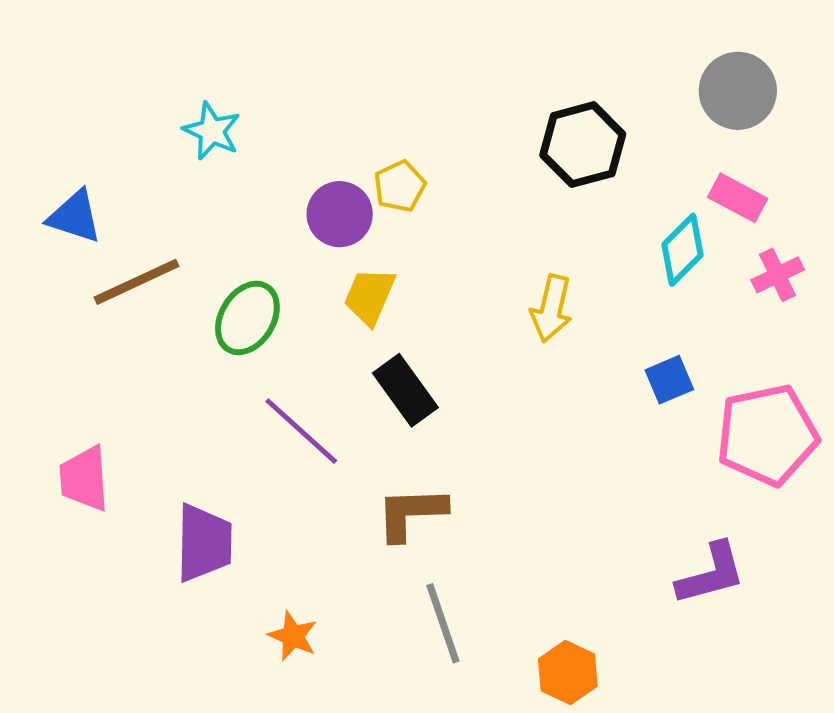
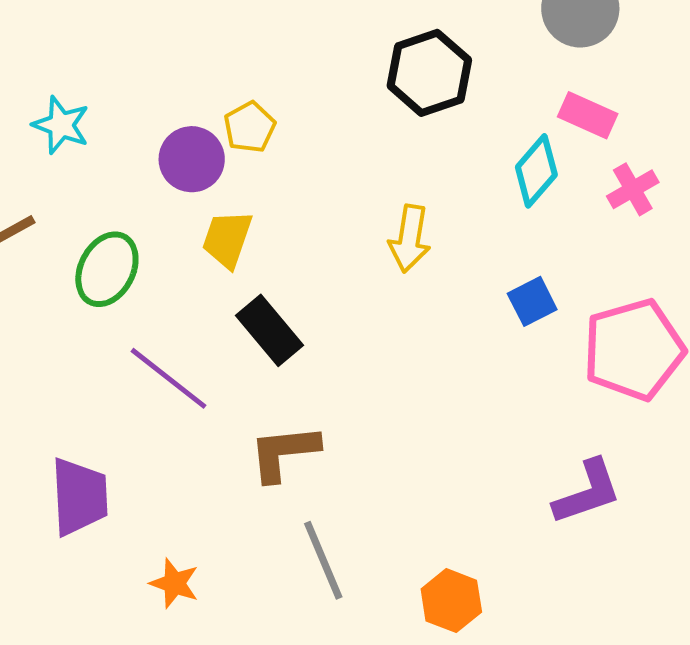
cyan star: (212, 131) -> (61, 125), moved

